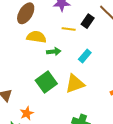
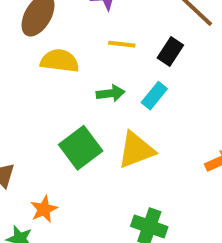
black rectangle: (88, 21) -> (170, 52), moved
green arrow: (54, 52) -> (111, 93), moved

